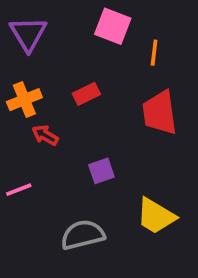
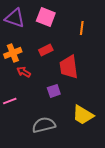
pink square: (113, 26) -> (46, 17), moved
purple triangle: (28, 34) -> (15, 18), turned -40
red trapezoid: (160, 113) -> (69, 67), moved

